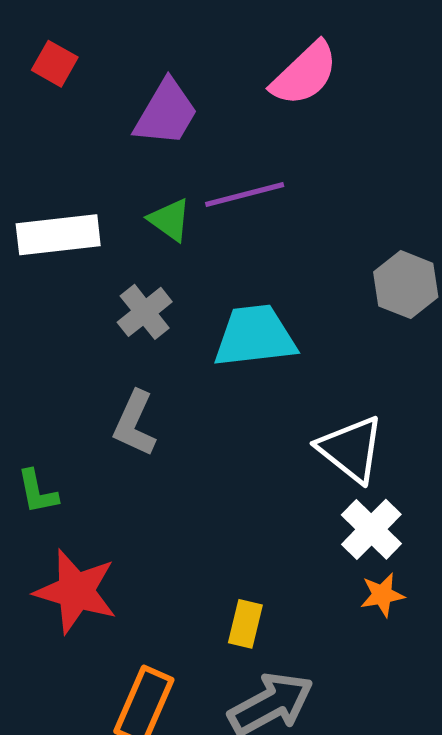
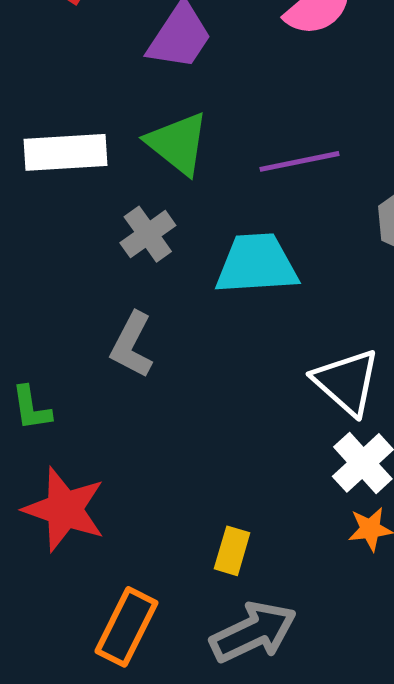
purple line: (245, 195) -> (299, 161), moved
green triangle: (170, 220) -> (178, 143), size x1.5

